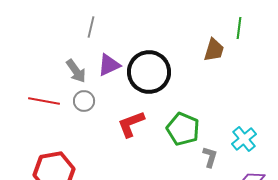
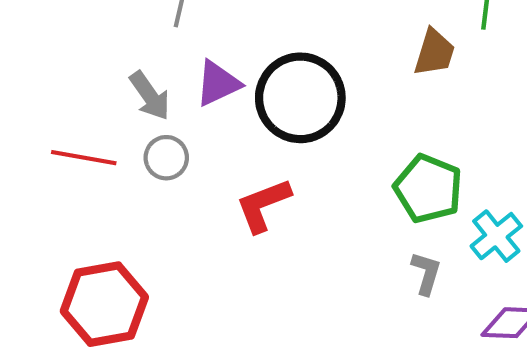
green pentagon: (183, 129) -> (428, 189), moved

